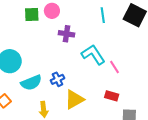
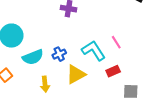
cyan L-shape: (93, 55) -> (94, 51), moved
red rectangle: (112, 96) -> (113, 71), turned -40

